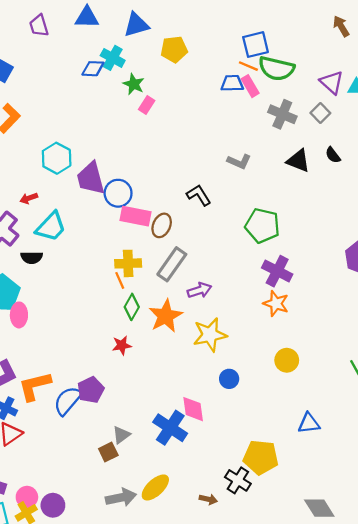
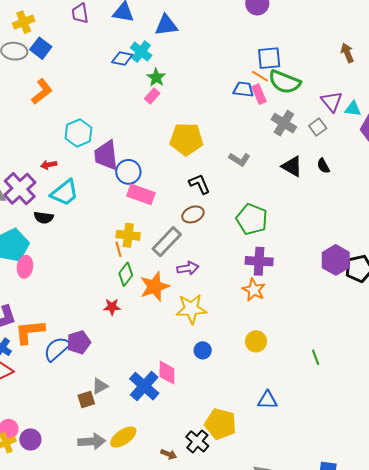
yellow pentagon: (174, 49) -> (186, 139), moved, size x1.4
pink rectangle: (147, 105) -> (152, 96), moved
brown ellipse: (162, 225) -> (193, 214), moved, turned 35
purple cross: (277, 271) -> (259, 261), turned -32

